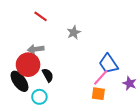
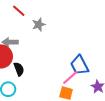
gray star: (74, 32) -> (39, 25), moved

